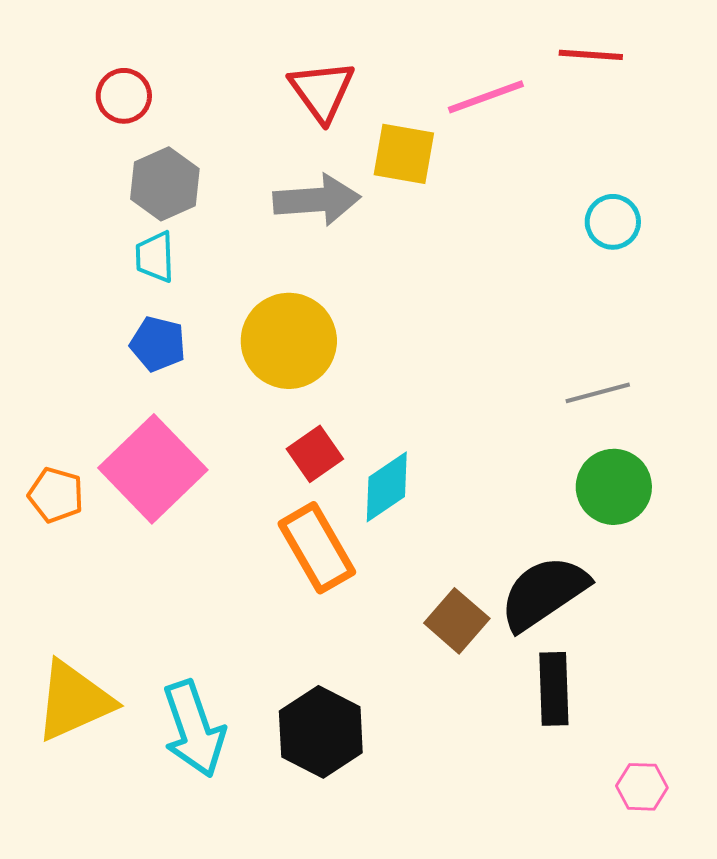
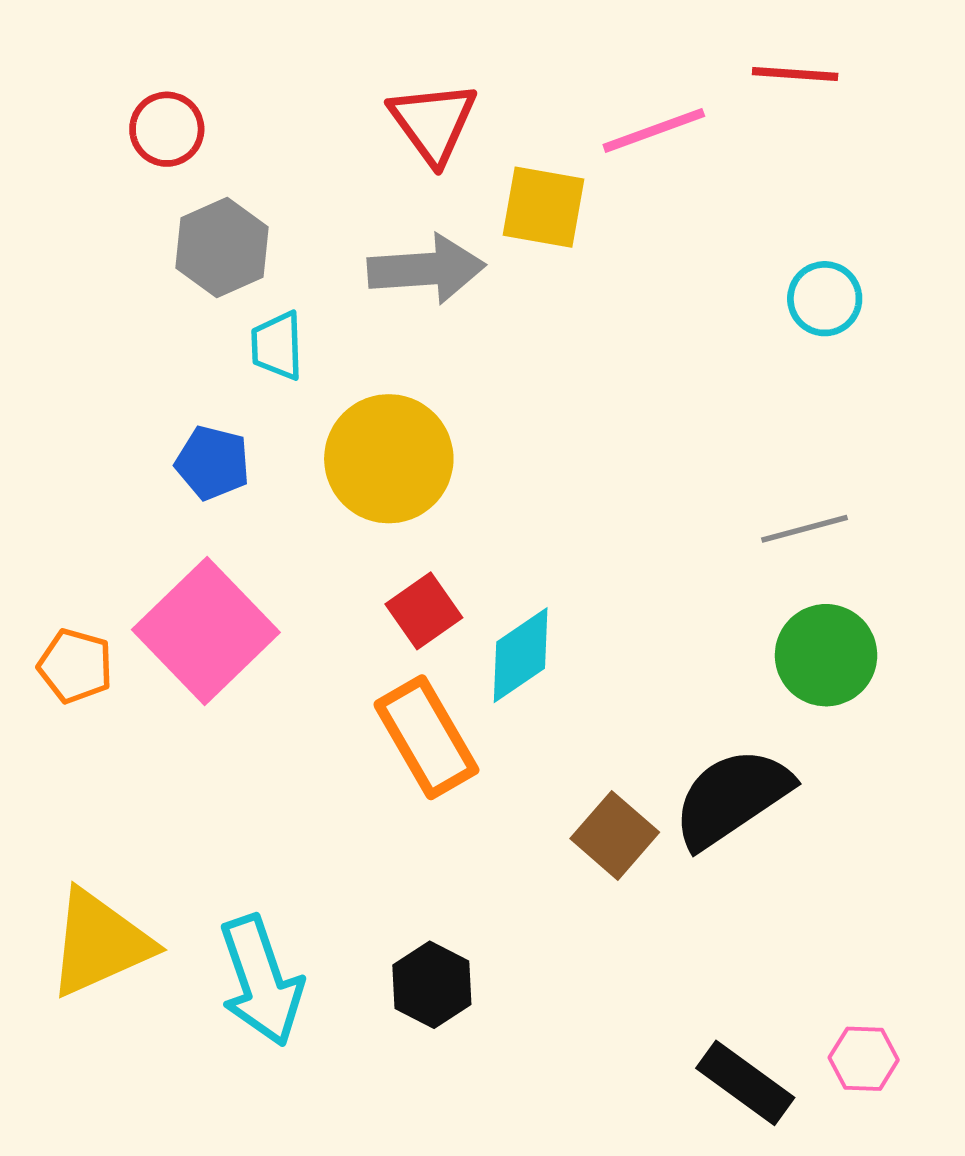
cyan trapezoid: (155, 257) -> (277, 346), moved
black rectangle: (554, 689) -> (745, 1083), moved, turned -52
black hexagon: (321, 732) -> (432, 985), size x0.7

